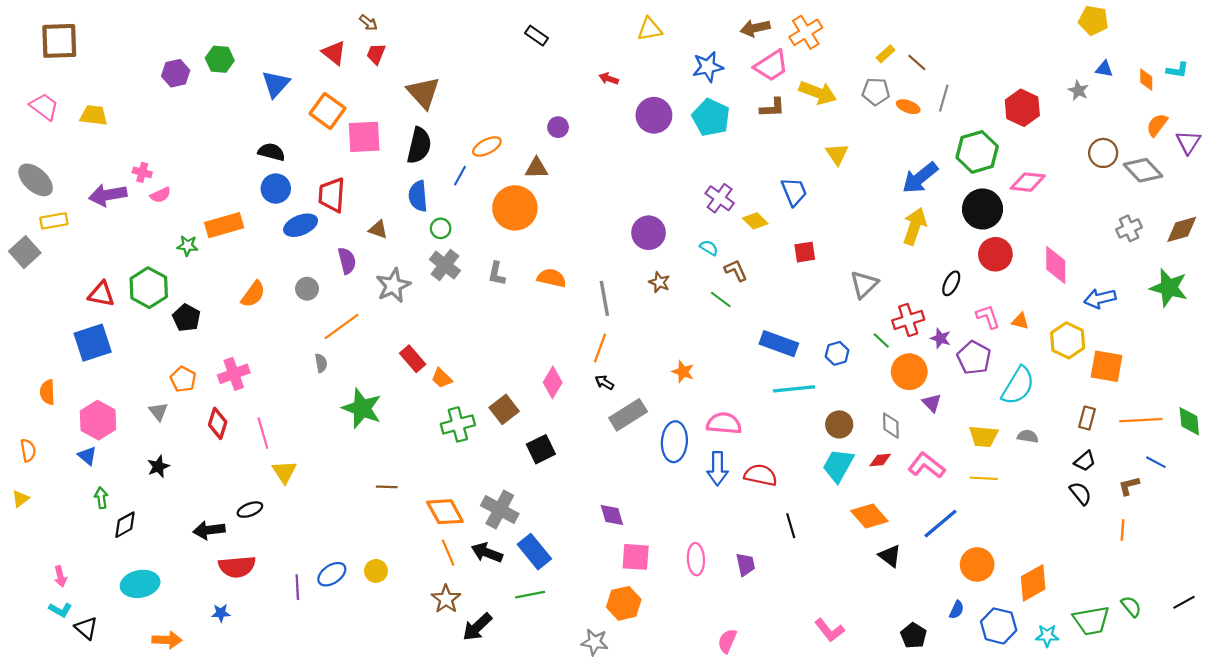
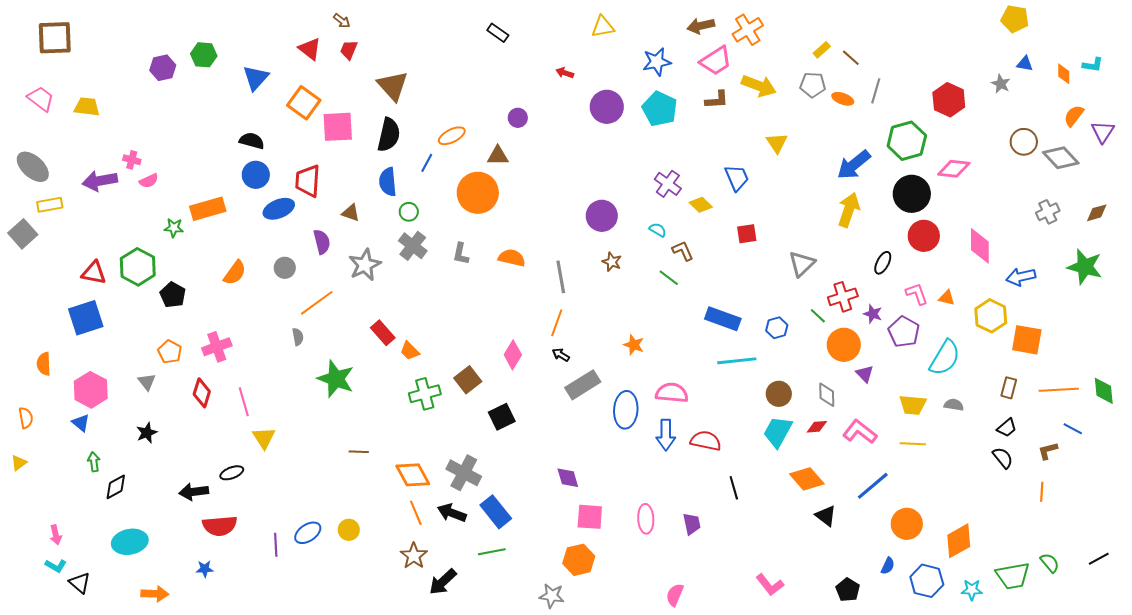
brown diamond: (1182, 229) -> (1097, 213), size x0.7

